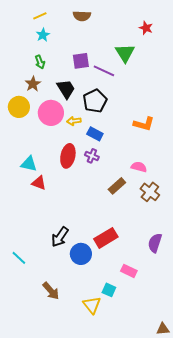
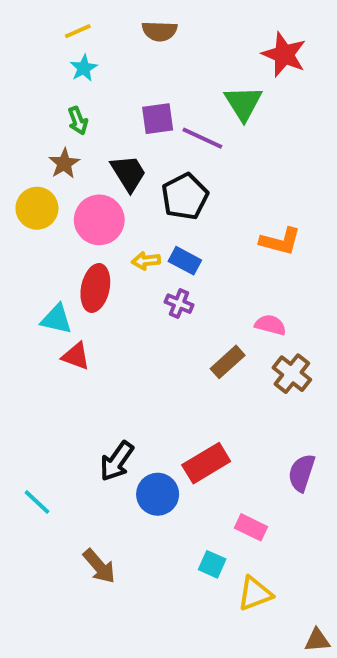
red star: (146, 28) -> (284, 54), size x1.6
yellow arrow: (74, 121) -> (146, 261), moved
red ellipse: (68, 156) -> (95, 288), moved
yellow triangle: (92, 305) -> (255, 593), moved, turned 48

